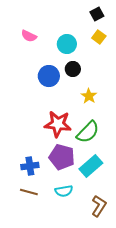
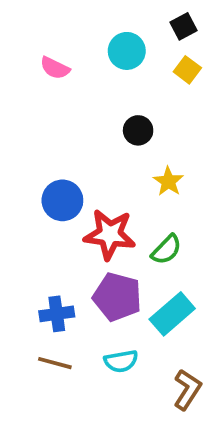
cyan circle: (67, 44) -> (127, 51), moved
blue circle: (49, 76) -> (62, 200), moved
green semicircle: (88, 132) -> (166, 250), size x0.7

